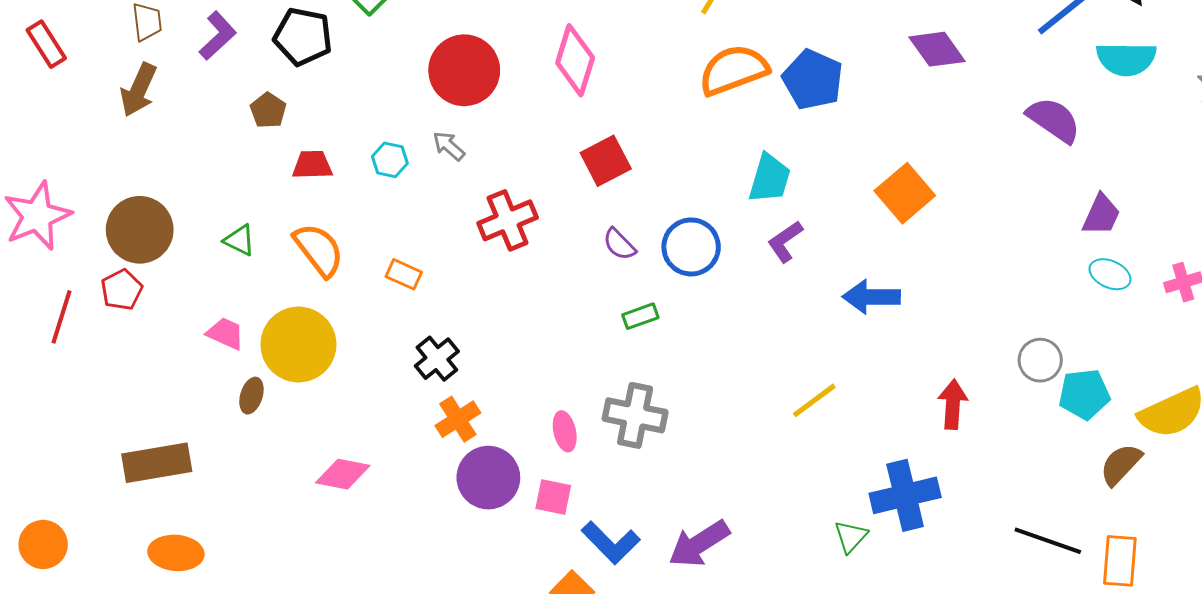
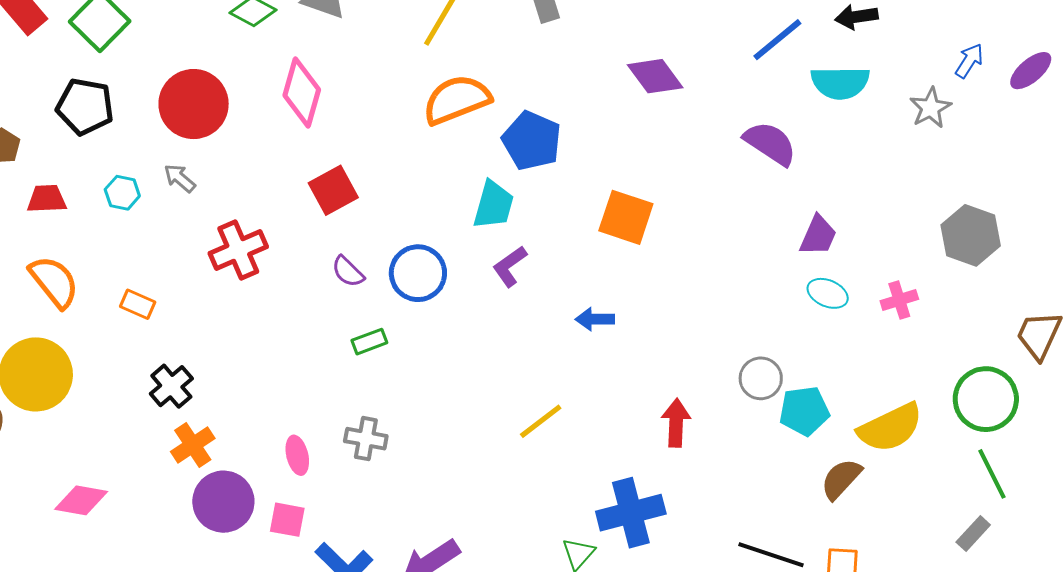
black pentagon: (303, 37) -> (85, 107), moved
blue pentagon: (813, 80) -> (532, 141), moved
orange square: (905, 193) -> (626, 217), turned -30
blue arrow: (871, 297) -> (595, 319), size x0.7
gray cross: (635, 415) -> (366, 439), size x0.7

